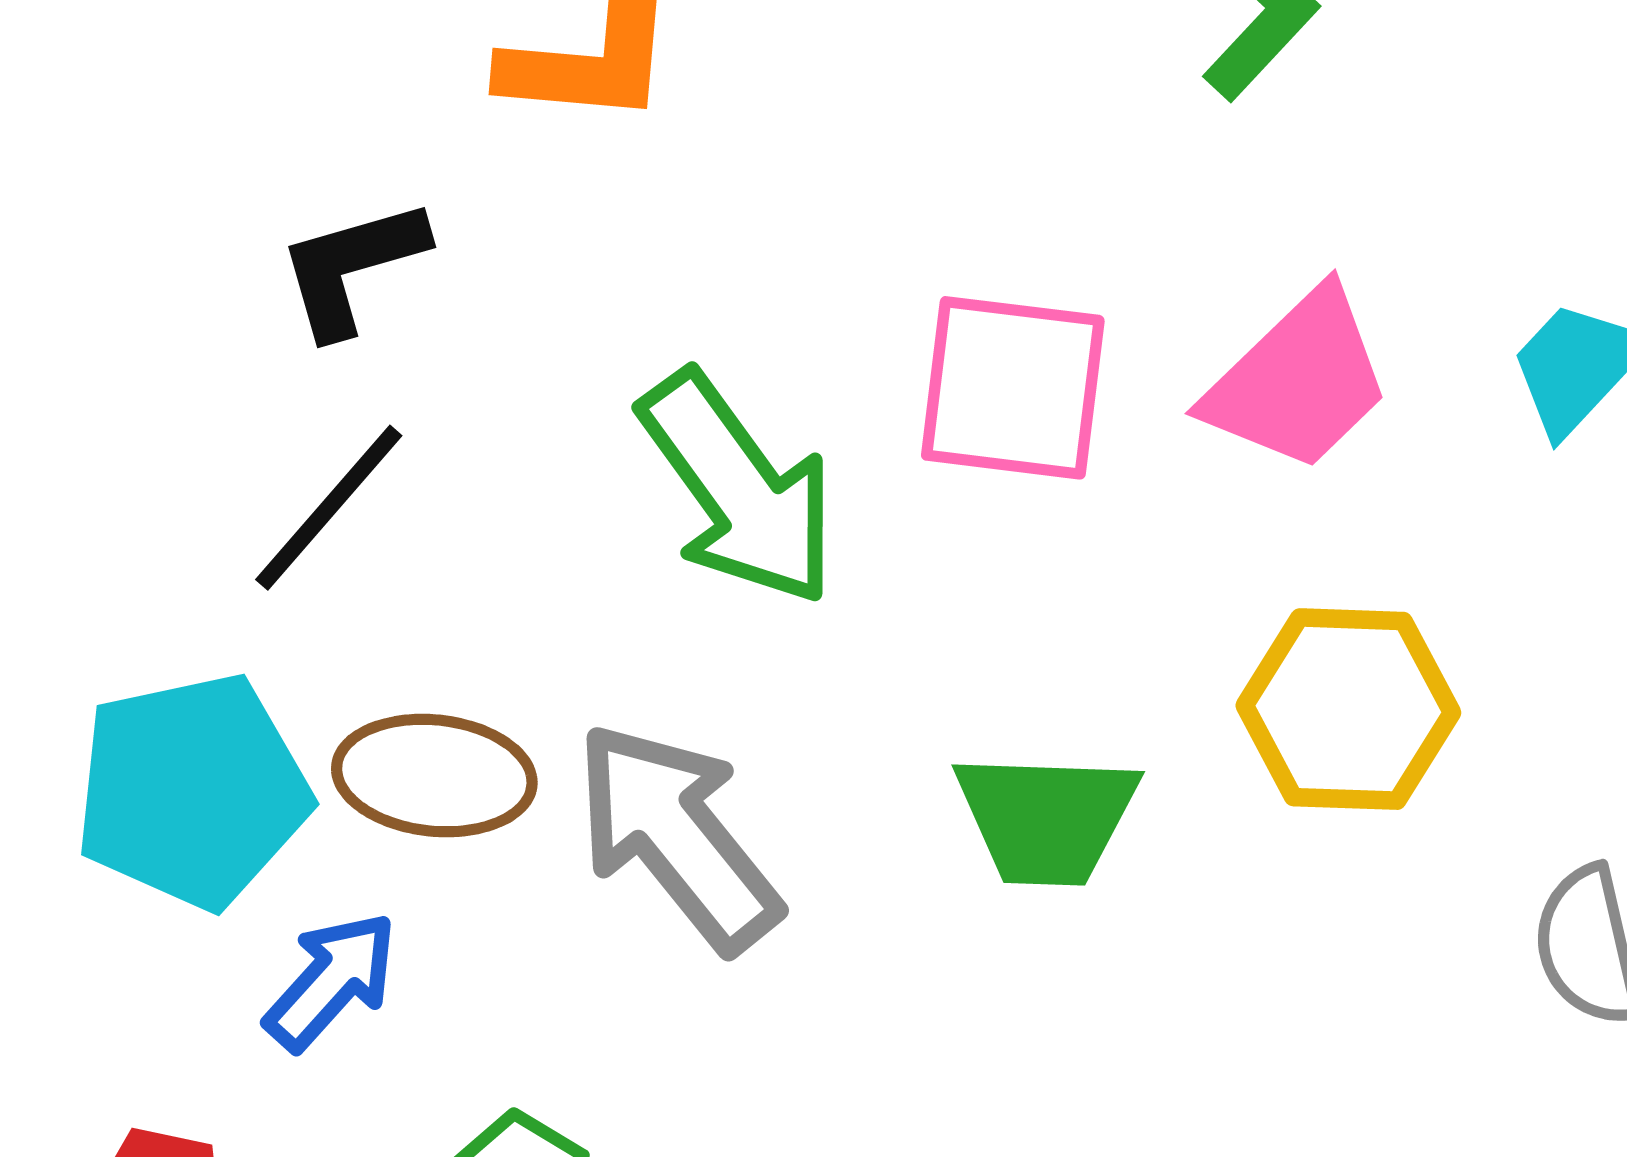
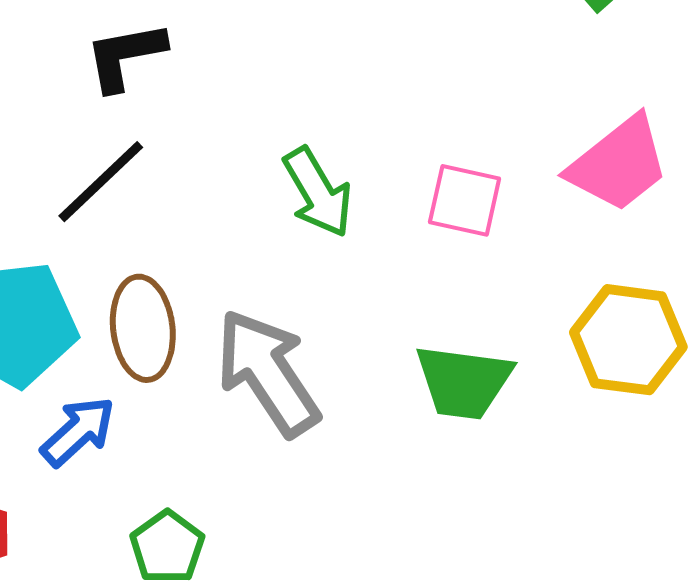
pink square: (1013, 388) -> (465, 200), moved, size x0.7
green arrow: (738, 489) -> (318, 192), size x0.7
brown ellipse: (434, 776) -> (143, 328), turned 72

